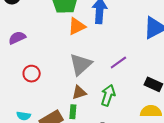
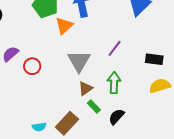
red circle: (32, 74) -> (32, 66), moved
green rectangle: (73, 112) -> (94, 106), moved, turned -32

